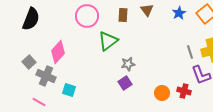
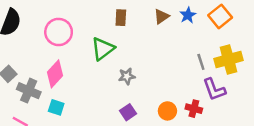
brown triangle: (147, 10) -> (161, 16), moved, turned 32
pink circle: (87, 16) -> (59, 32), moved
pink diamond: (58, 52) -> (55, 74), moved
purple square: (125, 83) -> (128, 112), moved

